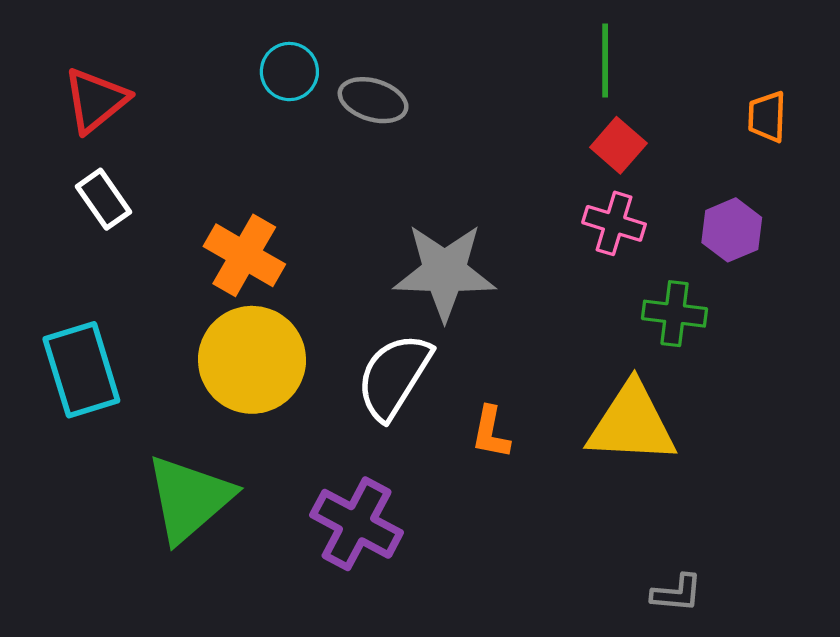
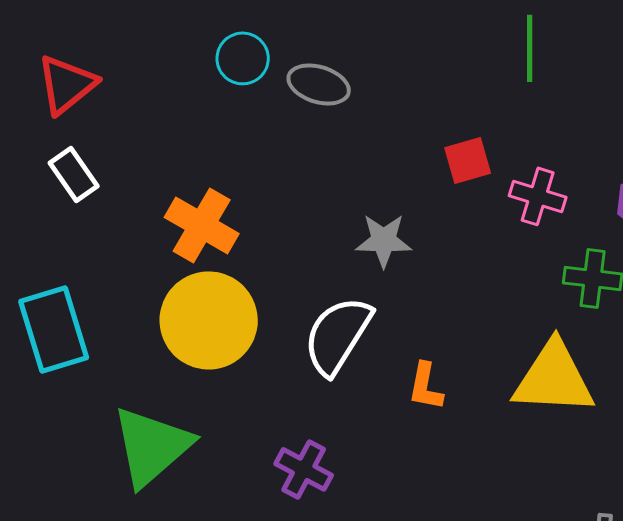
red square: (618, 145) -> (468, 160), moved, turned 33
gray star: (445, 272) -> (384, 240), size x0.6
purple cross: (357, 524) -> (304, 469), size x0.7

